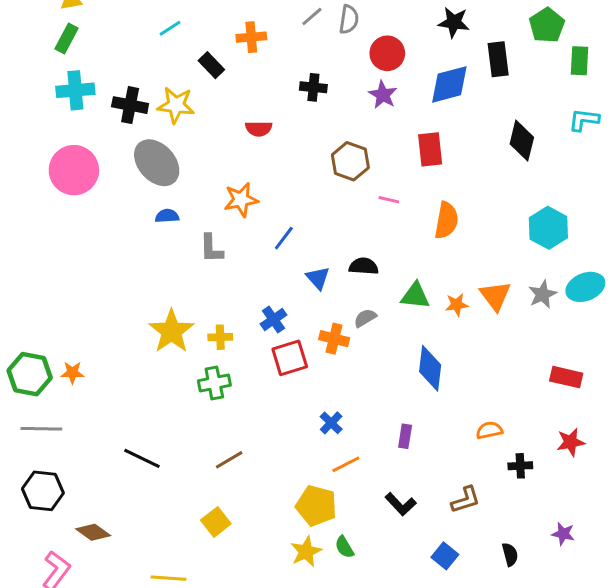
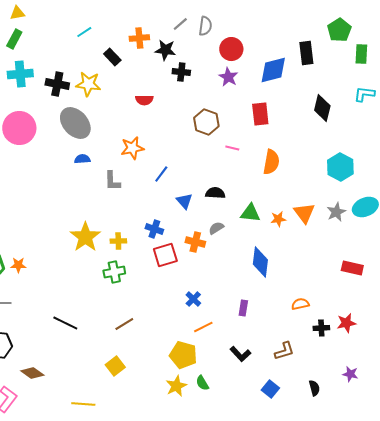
black star: (454, 22) -> (165, 50), moved
blue cross: (273, 319) -> (154, 229), turned -36
red star: (571, 442) -> (346, 323), moved

